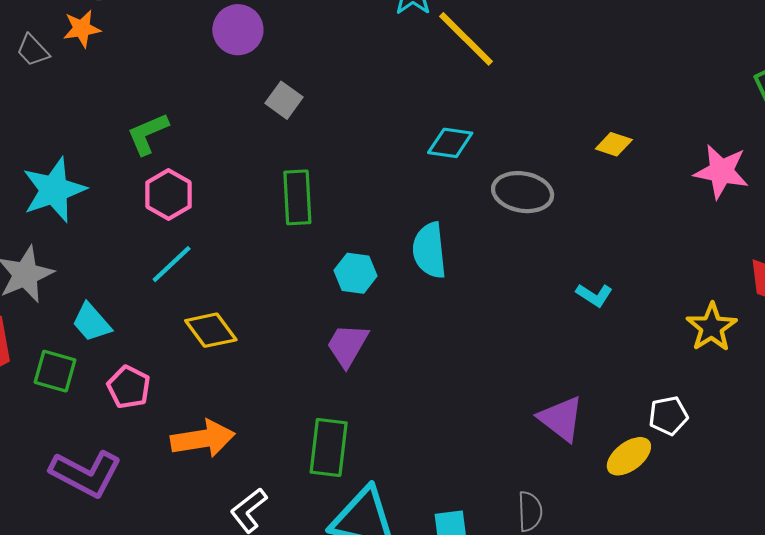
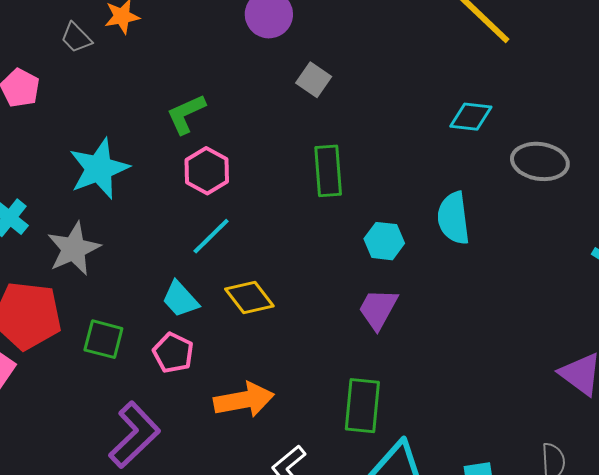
cyan trapezoid: (91, 322) -> (180, 299), moved
purple L-shape: (86, 473) -> (134, 435), turned -70

